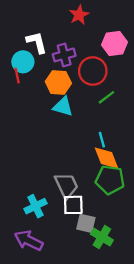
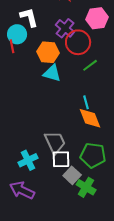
purple cross: (64, 55) -> (65, 28), moved, turned -36
green pentagon: (110, 180) -> (93, 155), moved
gray square: (86, 223) -> (72, 175), turned 30

